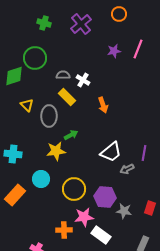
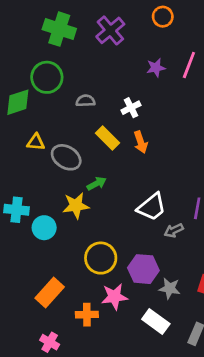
green cross: (44, 23) -> (59, 29), size x1.6
white cross: (83, 80) -> (131, 108), moved, turned 32
yellow rectangle: (67, 97) -> (108, 138), moved
yellow triangle: (27, 105) -> (36, 142), turned -40
gray ellipse: (49, 116) -> (66, 157), turned -60
cyan circle: (41, 179) -> (44, 228), moved
orange rectangle: (15, 195) -> (50, 293), moved
white rectangle: (101, 235) -> (156, 321), moved

